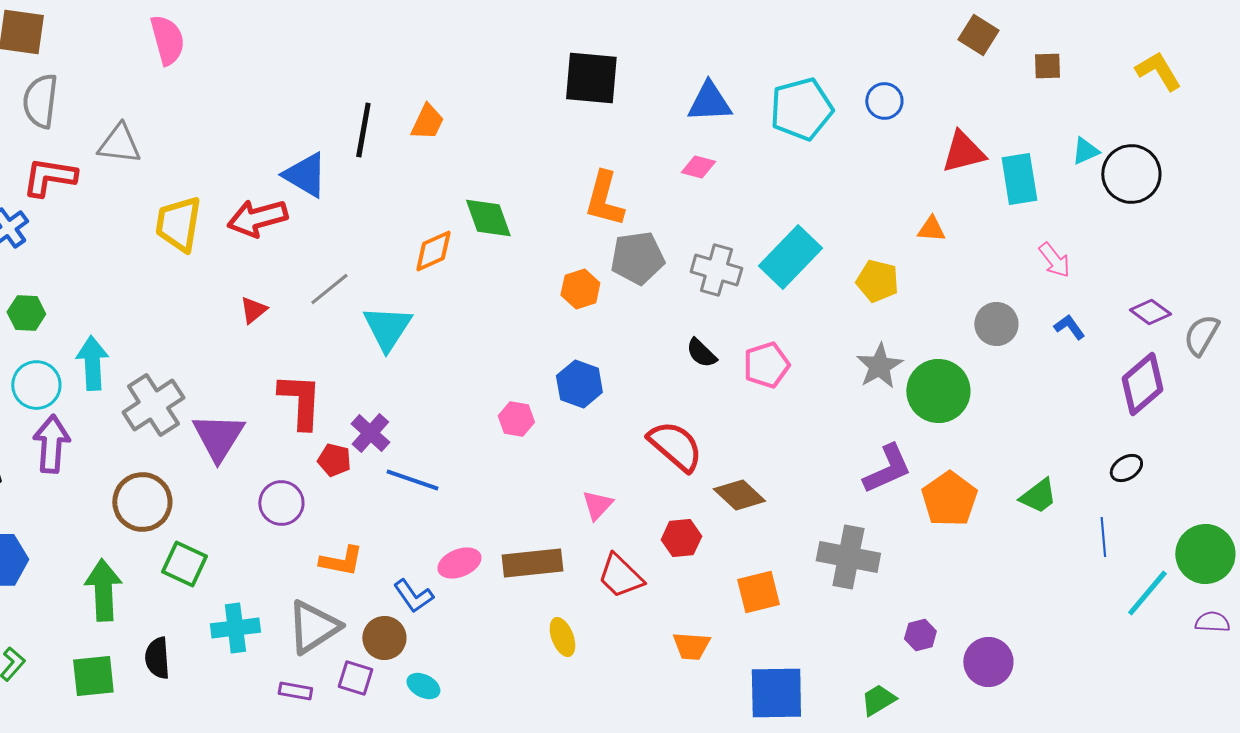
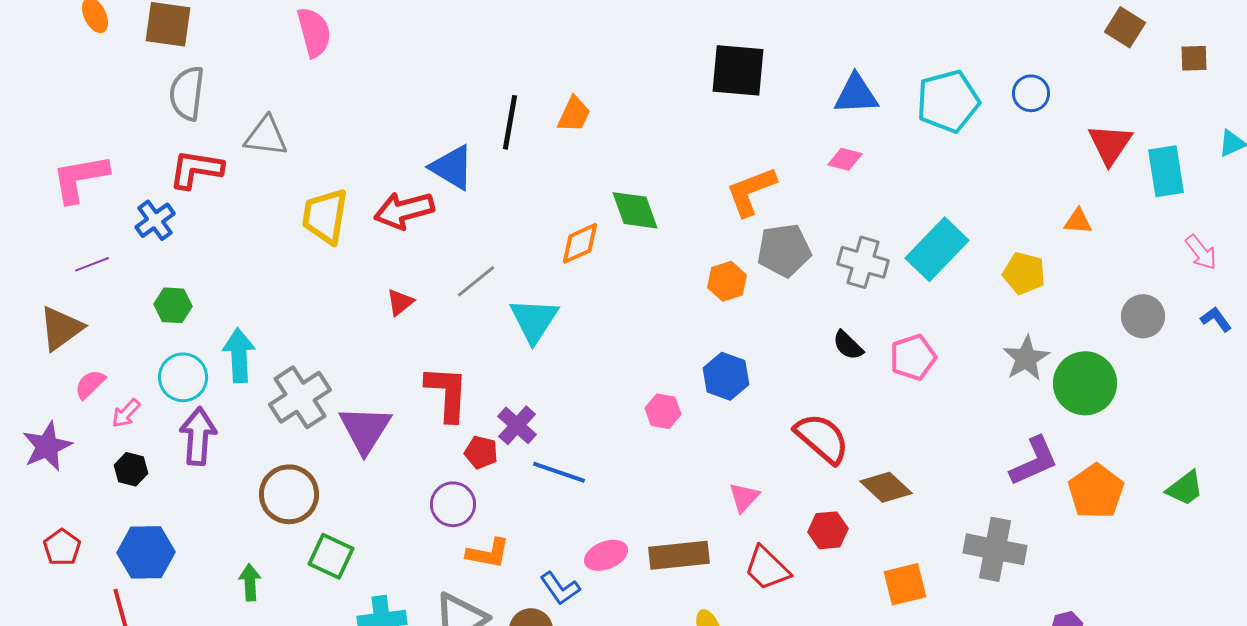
red triangle: (963, 152) -> (1110, 144), turned -42
orange L-shape: (604, 199) -> (751, 191), turned 54
purple circle: (281, 503) -> (453, 504), moved
green arrow: (103, 590) -> (250, 582), size x0.6

